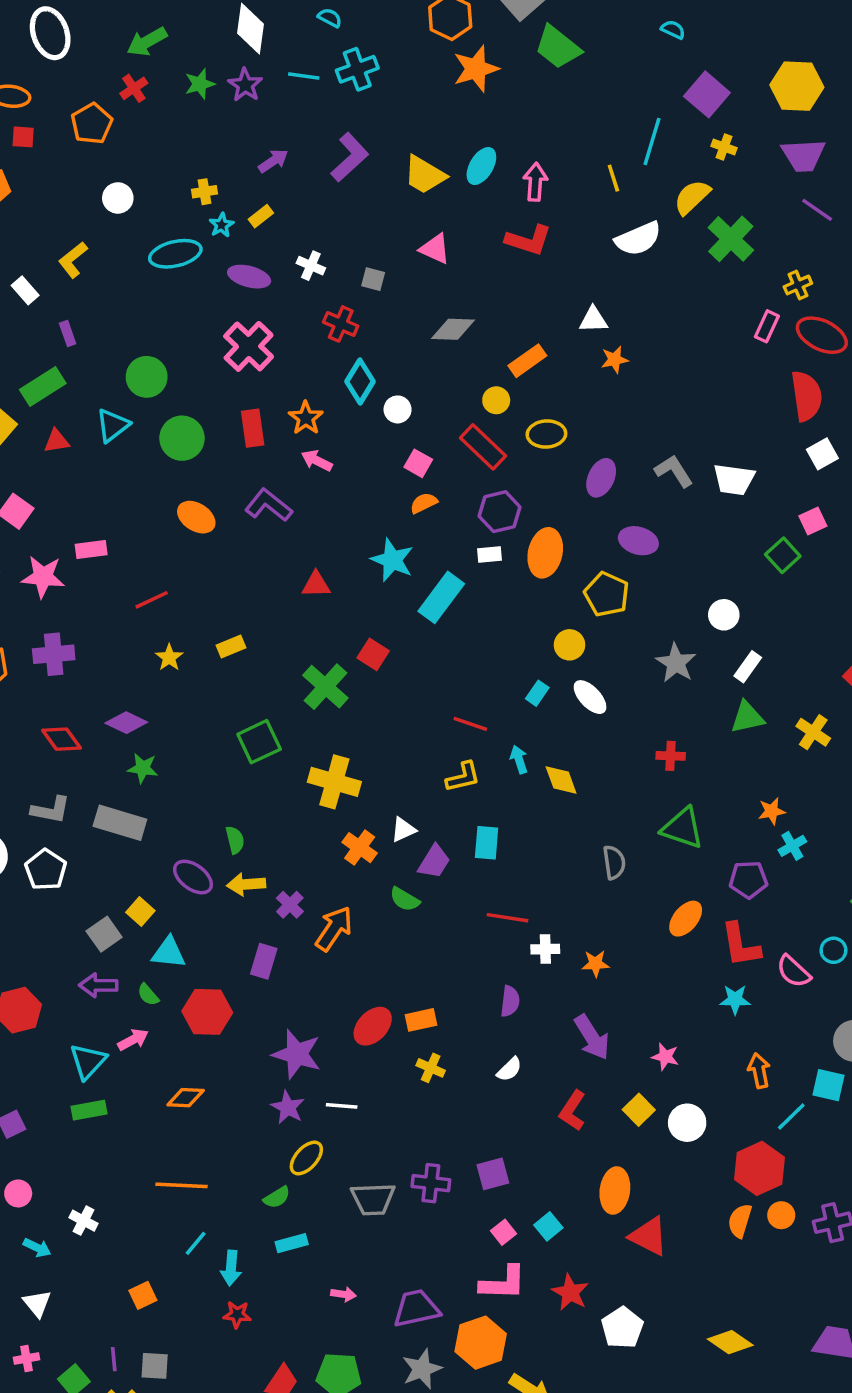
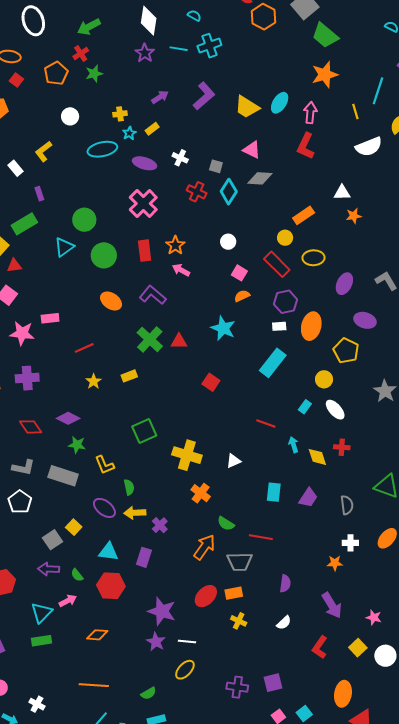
orange star: (476, 69) -> (325, 75), moved
green star: (200, 84) -> (94, 74), moved
red square: (23, 137) -> (16, 80), turned 32
red L-shape: (528, 240) -> (306, 146), turned 96
gray diamond: (453, 329) -> (260, 178), moved
cyan diamond: (360, 381) -> (229, 192), moved
red triangle: (57, 441) -> (14, 266), moved
cyan rectangle: (441, 597) -> (273, 363), moved
green cross: (325, 687) -> (150, 339), moved
red cross: (671, 756) -> (342, 447), moved
yellow L-shape: (463, 777) -> (104, 465), moved, turned 80
white triangle: (403, 830) -> (233, 461), moved
purple trapezoid: (434, 862) -> (308, 498), moved
red line: (508, 918) -> (261, 537), moved
orange arrow: (334, 929) -> (204, 547), moved
white cross: (545, 949) -> (350, 543), moved
cyan triangle: (169, 953) -> (109, 552), moved
yellow ellipse: (306, 1158) -> (185, 670), moved
gray trapezoid: (373, 1199) -> (240, 562), moved

